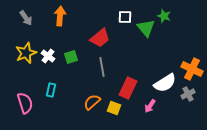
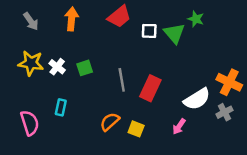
white square: (125, 17) -> (149, 31), moved
red trapezoid: (100, 38) -> (119, 17), moved
yellow star: (26, 53) -> (31, 63), turned 30
red rectangle: (128, 88) -> (150, 88), moved

